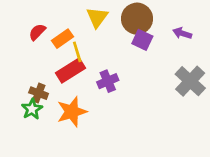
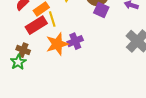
red rectangle: (70, 70) -> (36, 25), moved
orange star: (72, 112) -> (57, 44), moved

